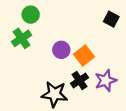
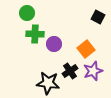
green cross: (22, 38) -> (35, 34), moved, turned 36
orange square: (84, 56) -> (86, 49), moved

